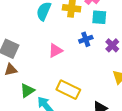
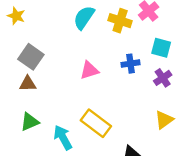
cyan square: (99, 17) -> (161, 48), moved
green triangle: (27, 91) -> (30, 122), moved

